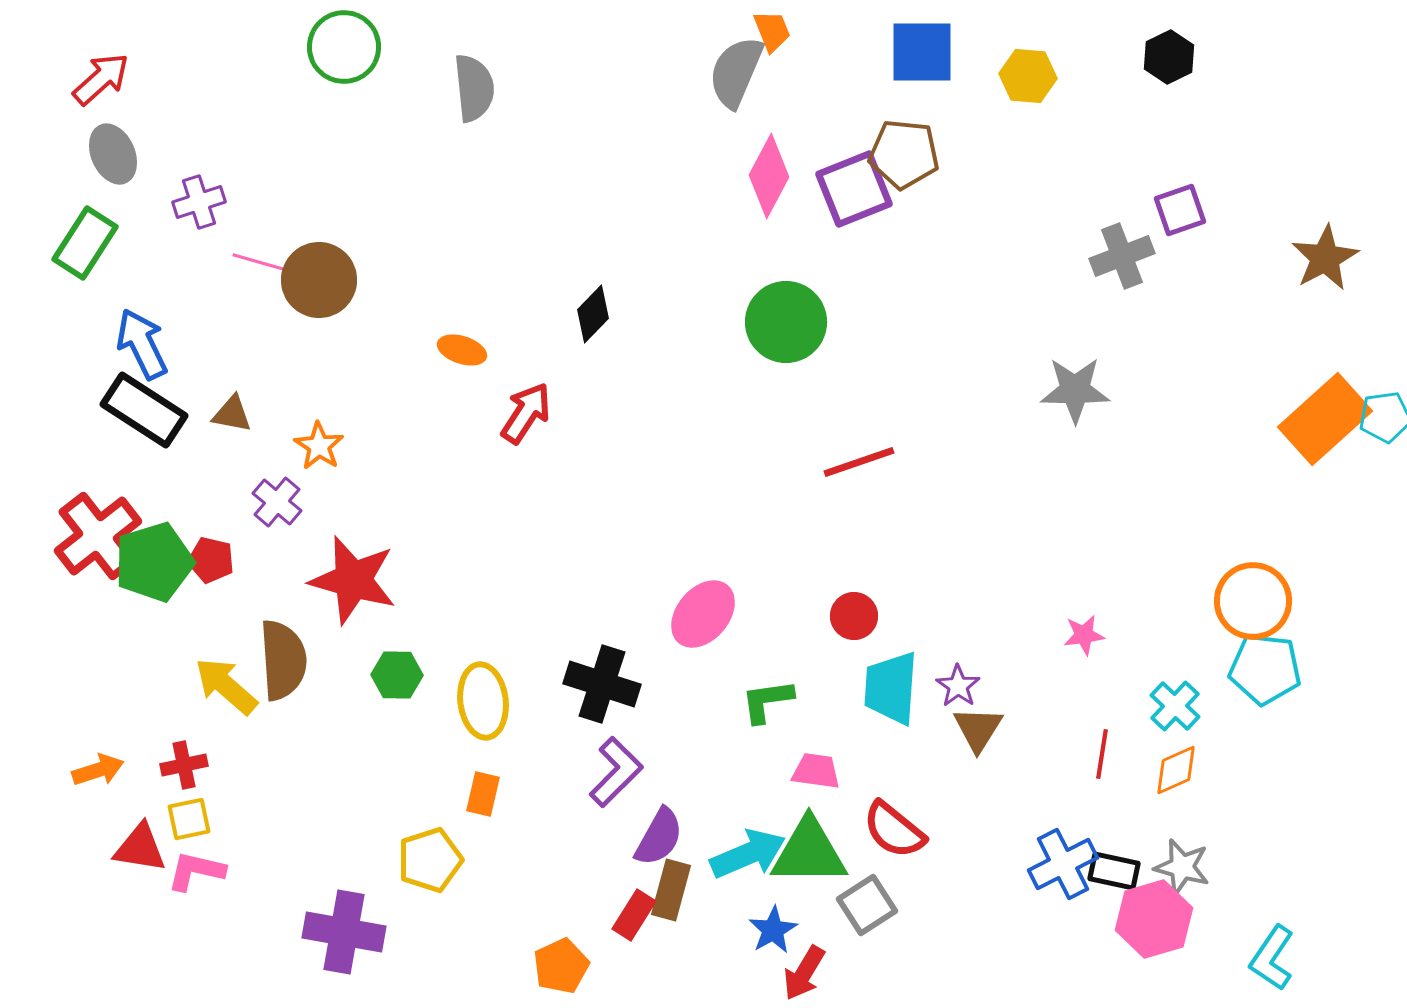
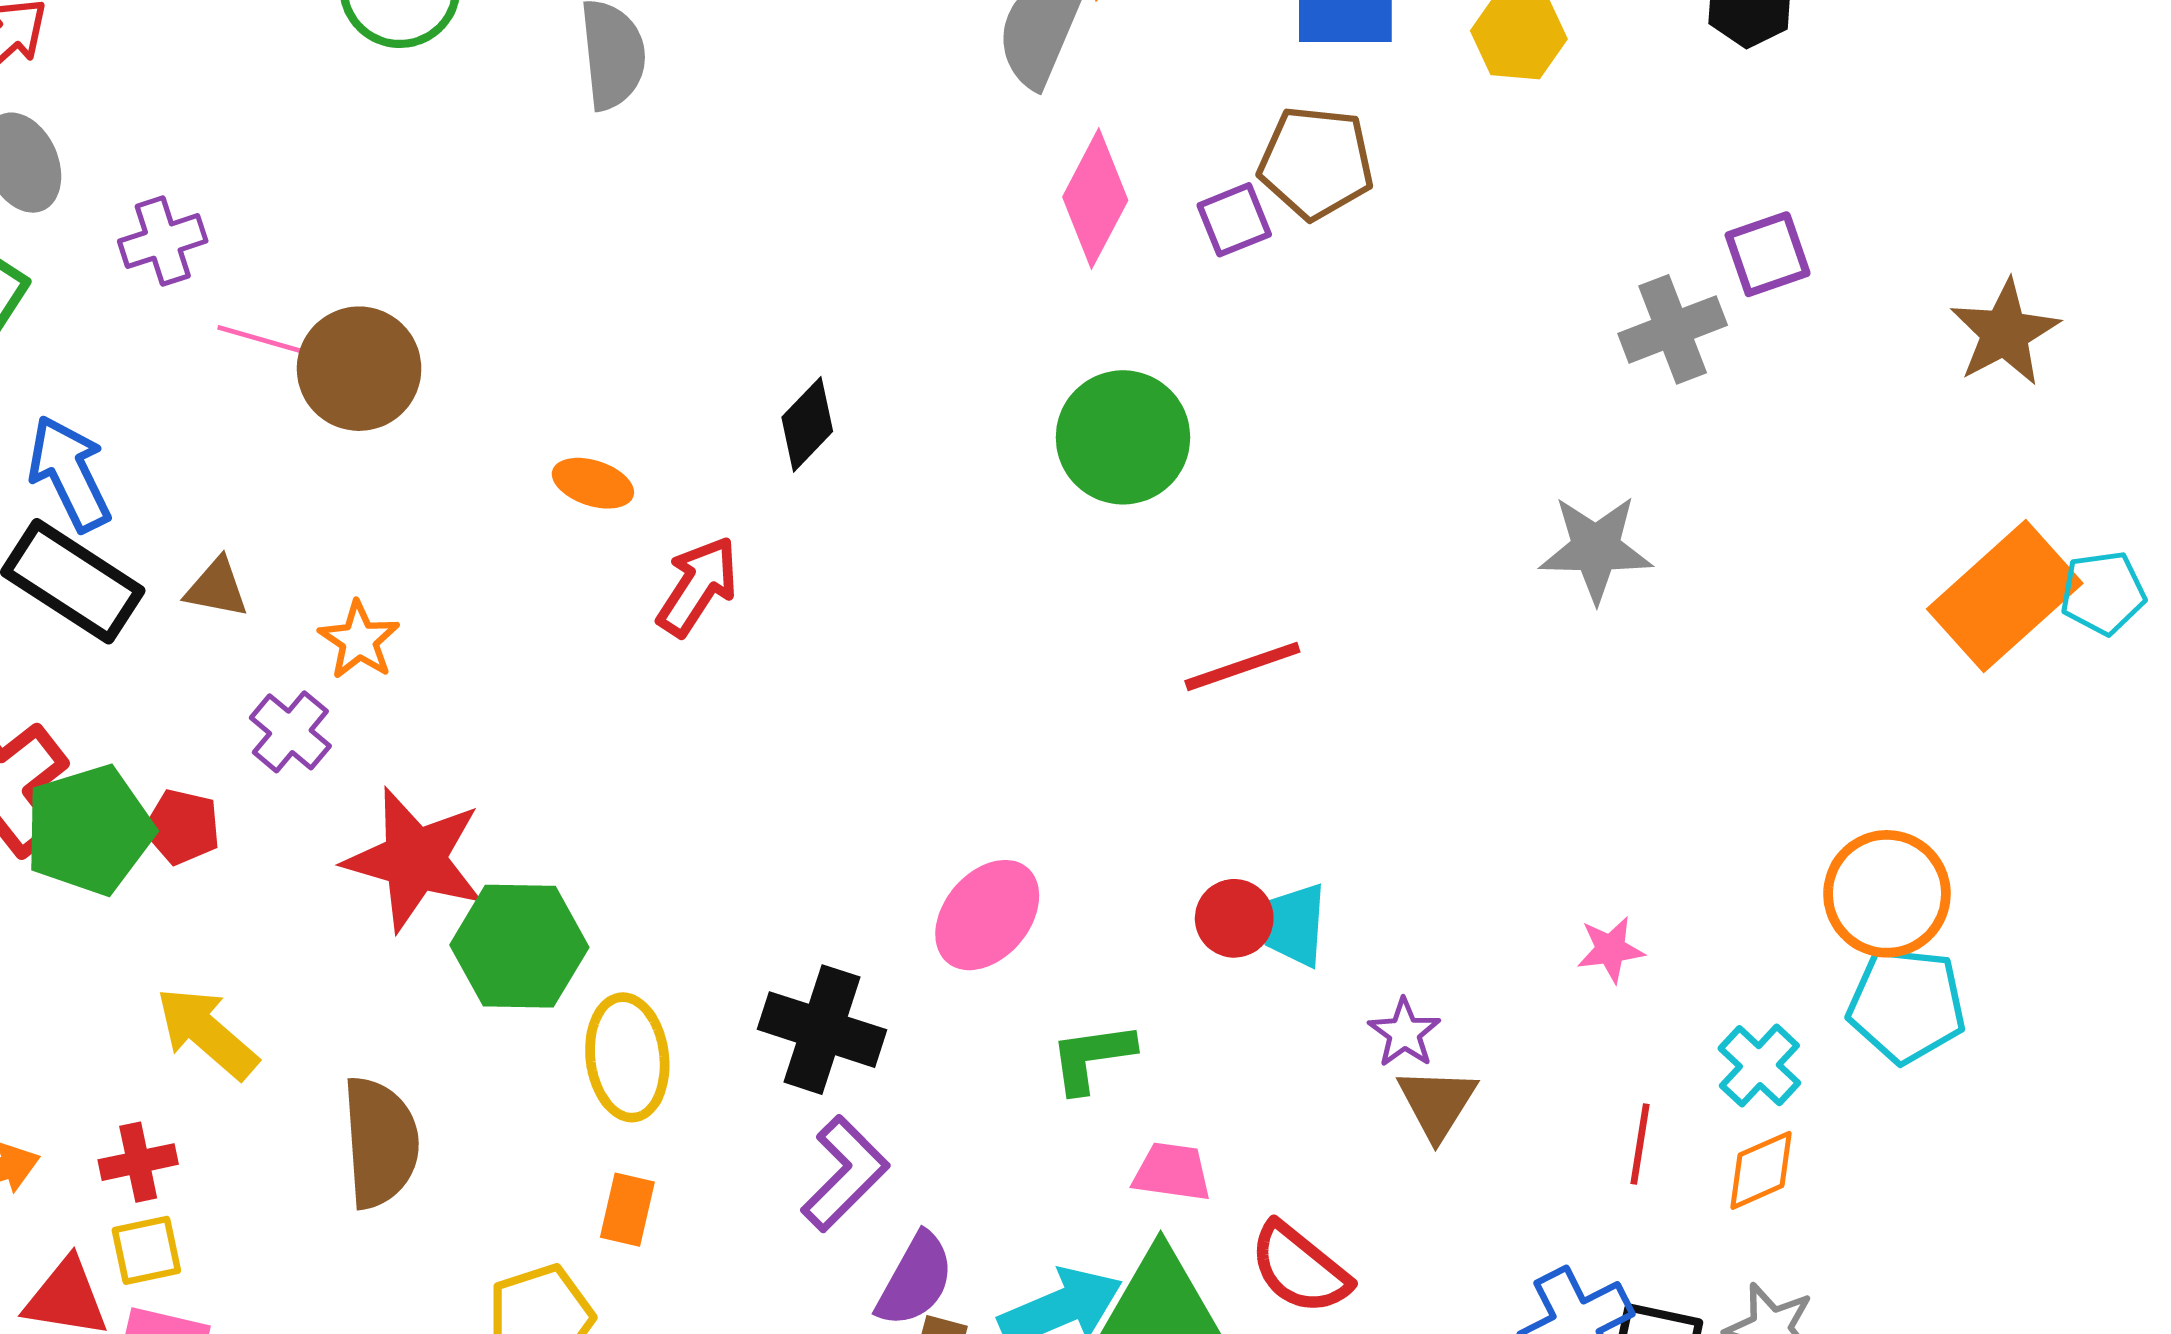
purple square: (854, 189) -> (1234, 220), size x0.6
brown semicircle: (283, 660) -> (380, 1142), moved
green hexagon: (397, 675) -> (519, 946), moved, size x1.6
cyan trapezoid: (891, 688) -> (1295, 925), moved, size x0.7

